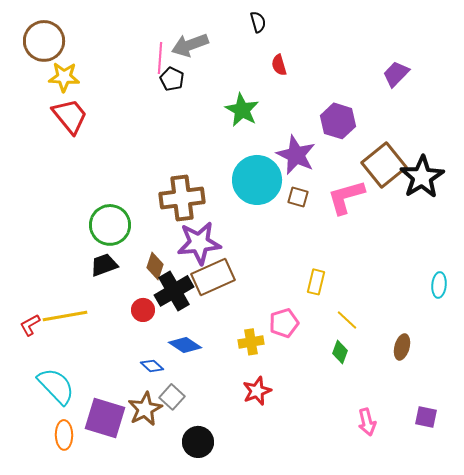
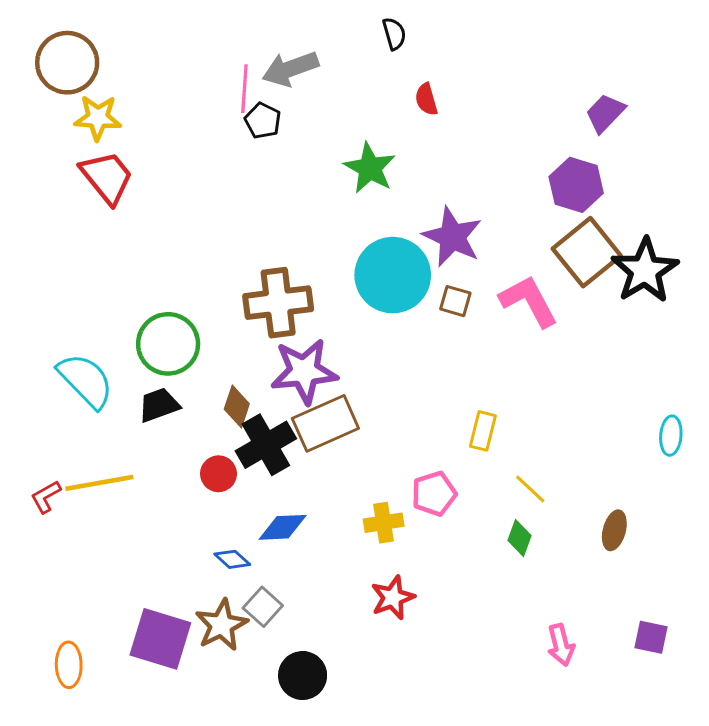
purple hexagon: (338, 121) -> (576, 185), moved
pink L-shape: (346, 197) -> (529, 301), turned 78
blue diamond: (185, 345) -> (283, 527), turned -36
cyan semicircle: (56, 386) -> (86, 381), moved
orange ellipse: (64, 435) -> (69, 665), moved

